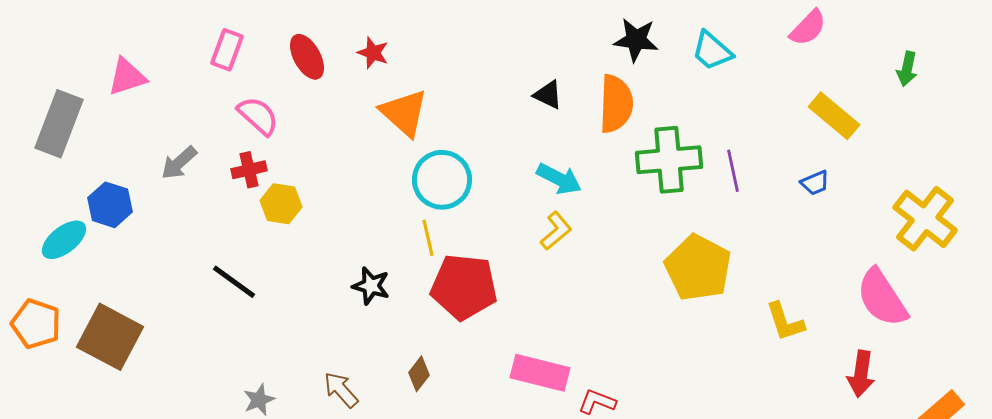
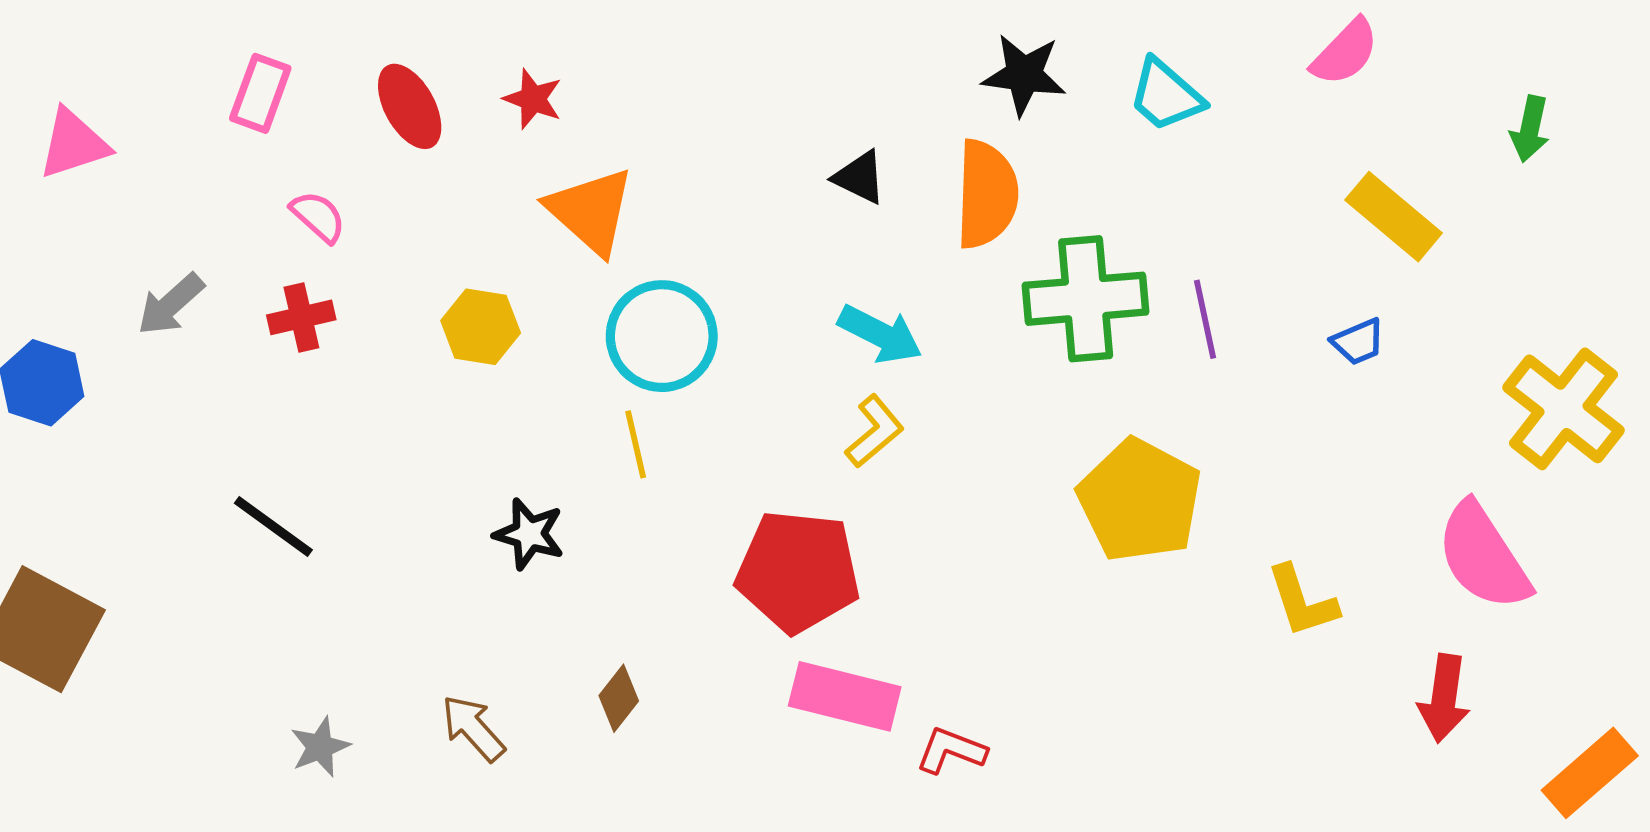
pink semicircle: (258, 116) -> (318, 217), size x0.7
yellow hexagon: (281, 204) -> (481, 327), moved
red pentagon: (464, 287) -> (798, 571), moved

